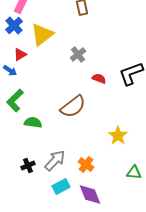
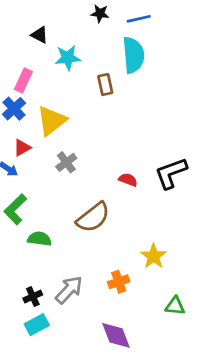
gray cross: (78, 54) -> (66, 162), moved
orange cross: (86, 164) -> (119, 282), moved, turned 35
cyan rectangle: (61, 186) -> (37, 325), moved

